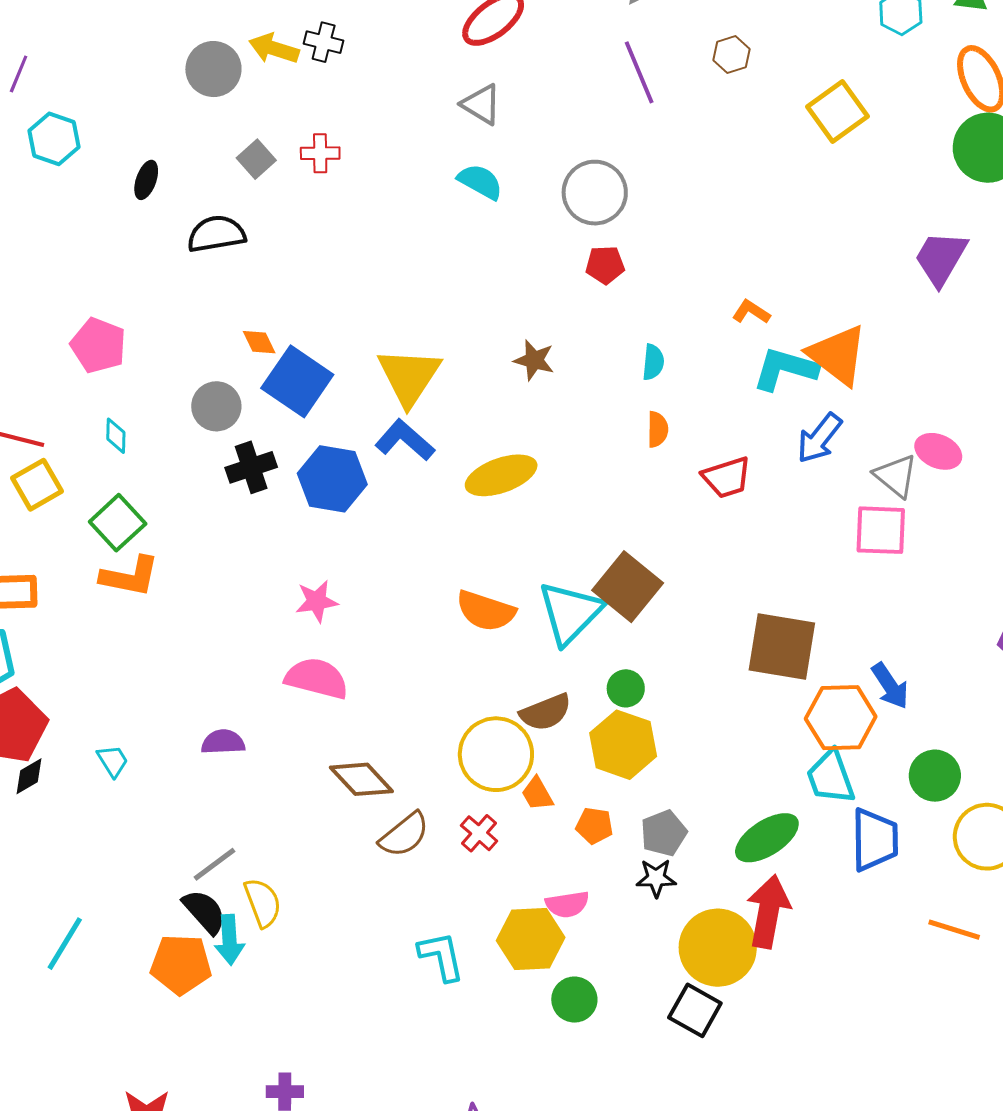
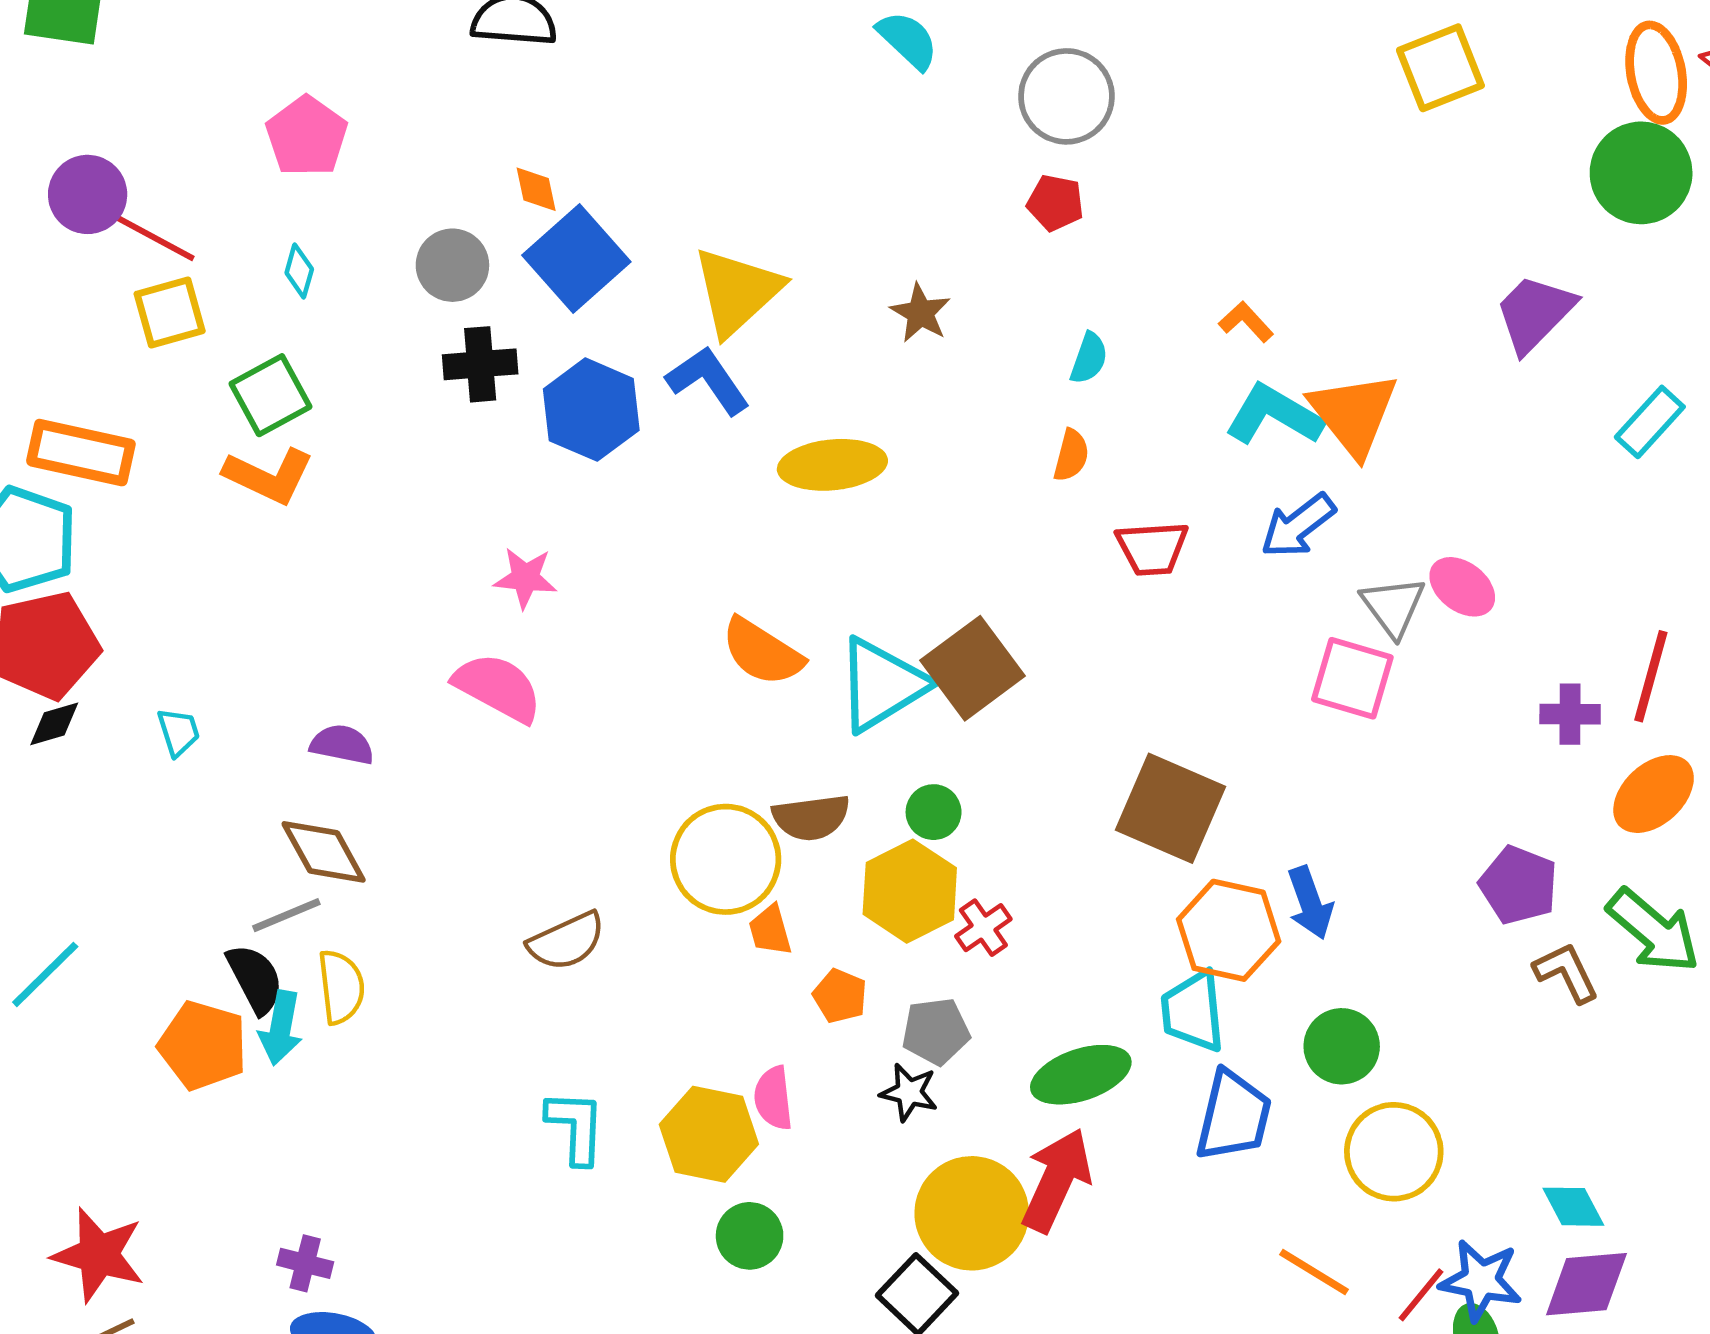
brown diamond: (361, 779) -> (324, 852), moved
red cross: (479, 833) -> (983, 928), moved
pink semicircle: (567, 904) -> (773, 1098), turned 78

